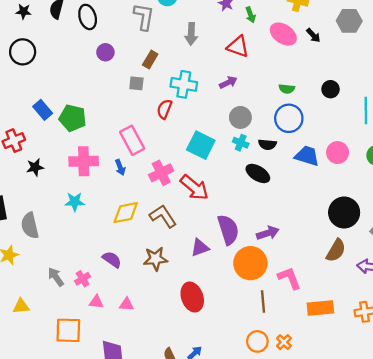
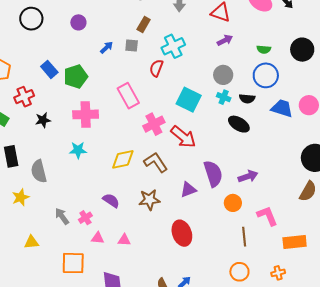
purple circle: (105, 52) -> (78, 22), moved
purple arrow: (228, 82) -> (225, 40), moved
cyan cross: (184, 84) -> (173, 46), turned -35
black circle: (331, 89) -> (302, 50), size x1.5
green pentagon: (73, 118) -> (76, 77), turned -30
blue arrow: (120, 167) -> (107, 47), moved, turned -112
orange circle: (250, 263) -> (233, 203), size x0.6
orange cross: (284, 342) -> (278, 273), moved, turned 32

